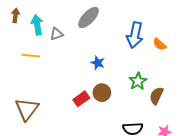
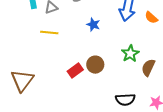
yellow line: (31, 56) -> (49, 33), moved
blue star: (98, 63) -> (93, 25), moved

